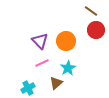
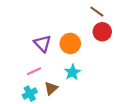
pink line: (42, 63) -> (34, 71), moved
brown triangle: (56, 83) -> (51, 88), moved

